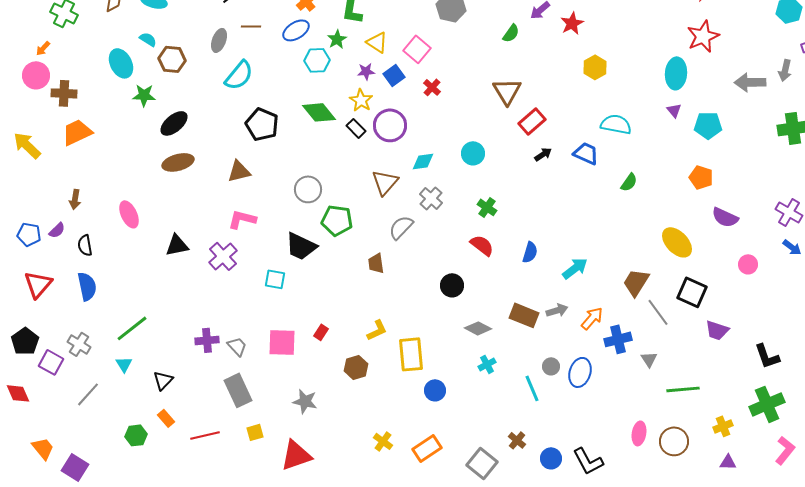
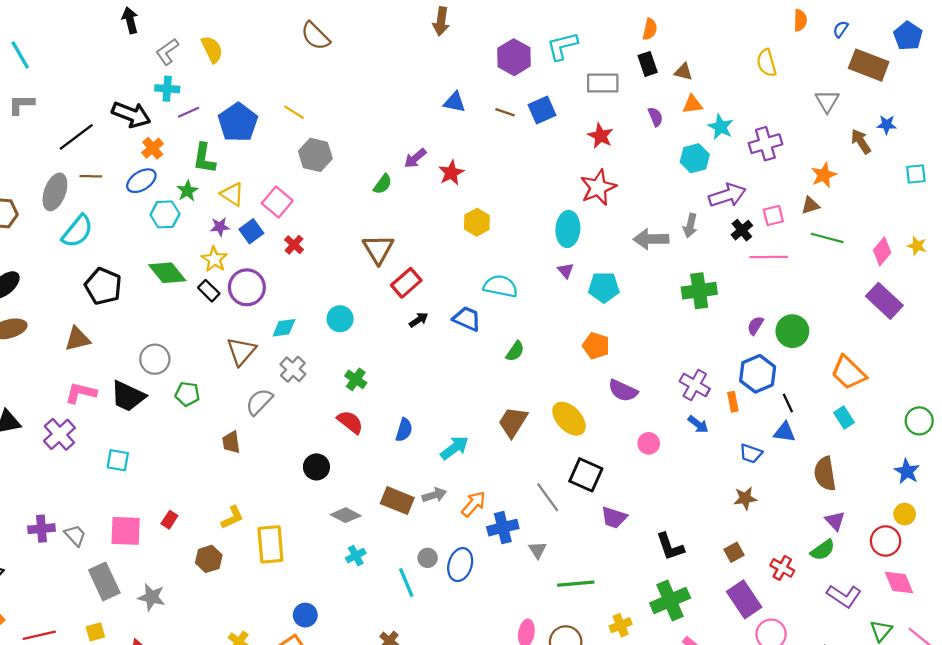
gray ellipse: (219, 40) -> (55, 192), size x1.4
green pentagon: (337, 220) -> (187, 394), size x0.7
black trapezoid: (301, 246) -> (128, 396), moved
brown trapezoid: (636, 282) -> (513, 422), moved
gray rectangle: (238, 390) -> (104, 581), moved
blue circle: (435, 390) -> (305, 615), moved

